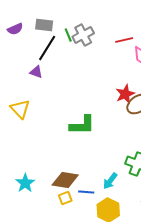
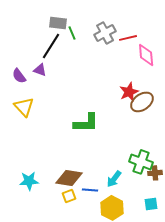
gray rectangle: (44, 25) -> (58, 23), moved
purple semicircle: (15, 29) -> (19, 76), moved, turned 77
gray cross: (83, 35) -> (105, 33), moved
cyan star: (25, 183) -> (29, 181), turned 30

